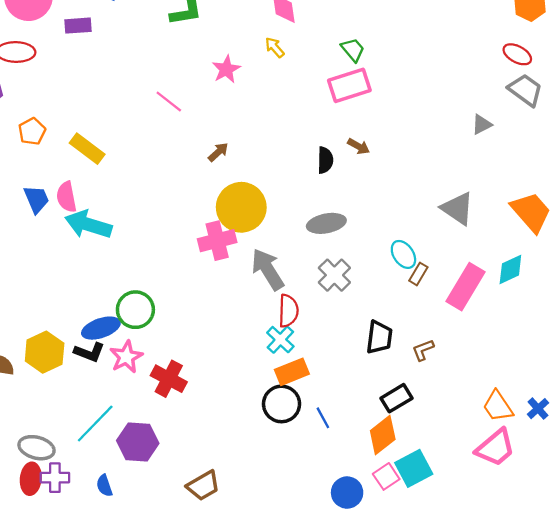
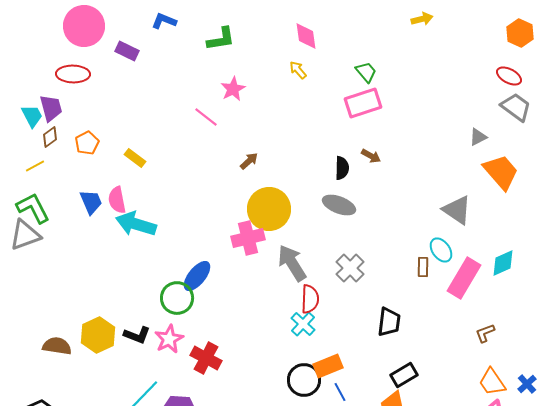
purple rectangle: (78, 26) -> (127, 51), turned 30
pink star: (226, 69) -> (233, 89), moved
yellow rectangle: (87, 149) -> (135, 158), size x0.7
orange trapezoid: (531, 212) -> (501, 172), moved
gray ellipse: (326, 223) -> (339, 205), moved, turned 32
cyan ellipse: (403, 254) -> (441, 250), moved
brown rectangle: (418, 274) -> (423, 267), turned -30
blue ellipse: (101, 328) -> (197, 276), moved, turned -32
brown L-shape: (423, 350) -> (485, 333), moved
orange rectangle: (292, 372) -> (328, 366), moved

